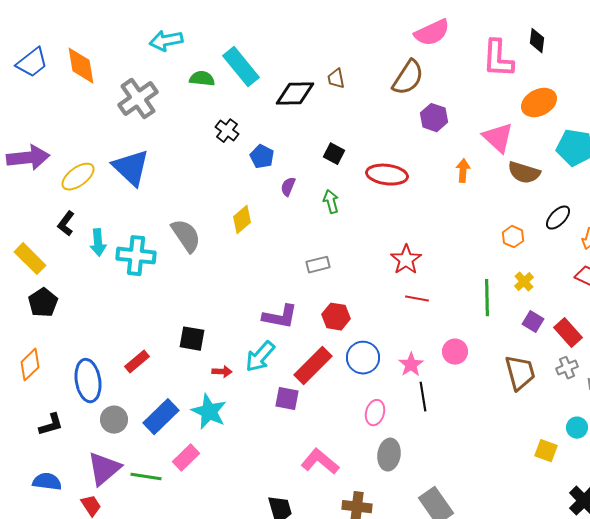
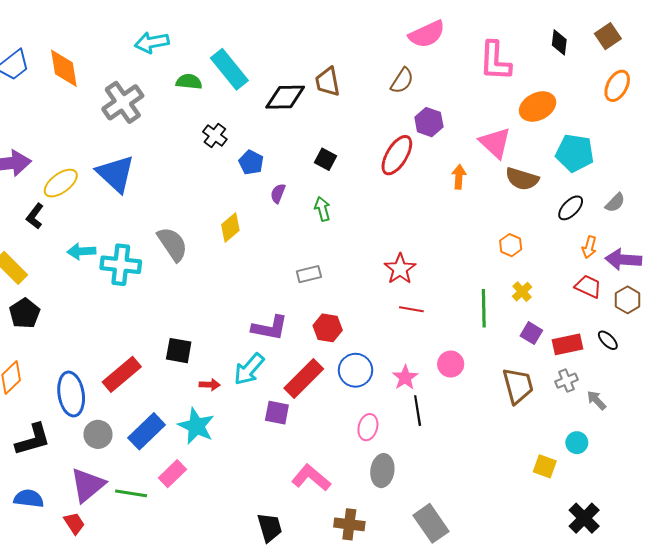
black diamond: (537, 41) -> (559, 42), moved
brown semicircle: (408, 78) -> (402, 81), size x0.7
brown trapezoid: (336, 79) -> (328, 82), size x1.4
red ellipse: (387, 175) -> (397, 155), moved, turned -66
black ellipse: (558, 218) -> (571, 208), moved
black L-shape: (66, 224) -> (35, 216), moved
cyan arrow: (98, 243) -> (81, 251), turned 92
red rectangle: (568, 333) -> (568, 344), turned -60
red rectangle: (137, 362) -> (122, 374), size x1.5
black L-shape: (51, 425) -> (33, 440), size x1.4

